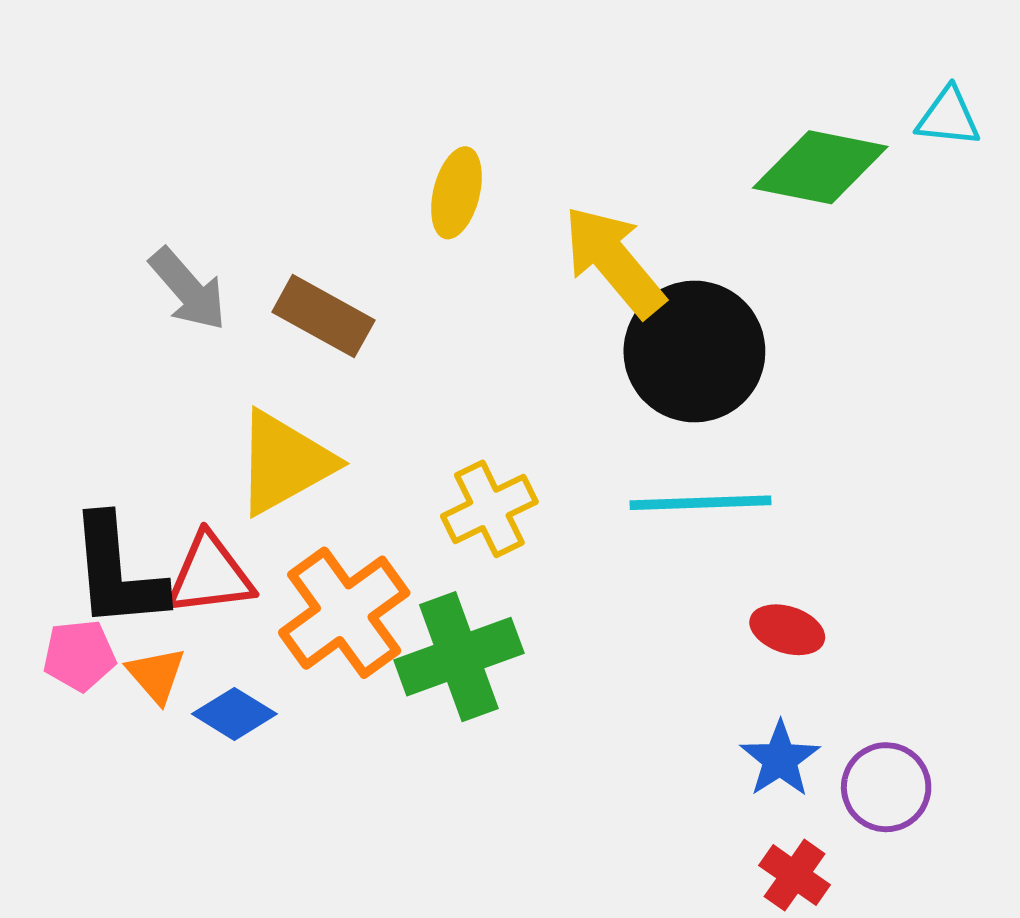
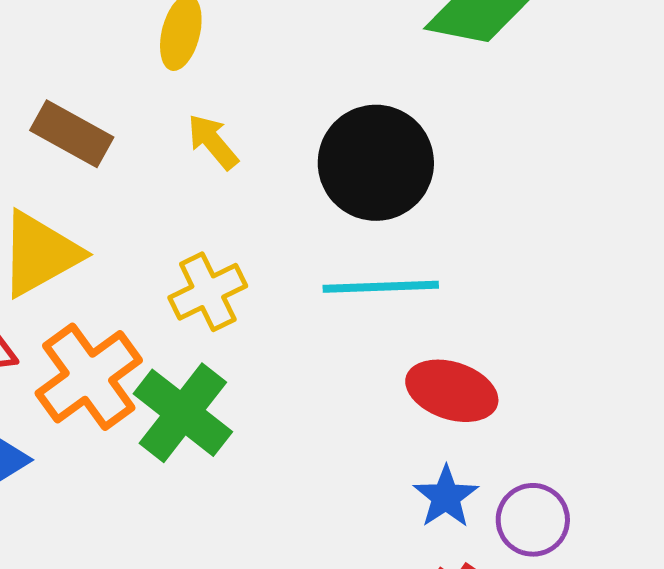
yellow arrow: (614, 261) -> (213, 142), moved, size x0.6
red ellipse: (787, 630) -> (452, 391), size x1.5
green cross: (459, 657) -> (183, 413), turned -32

